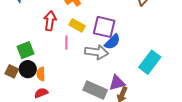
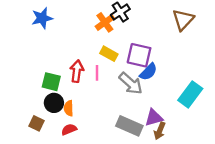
red arrow: (50, 21) -> (77, 71), moved
green square: (25, 50) -> (51, 82), turned 36
gray arrow: (97, 52) -> (131, 83), turned 35
brown square: (12, 71) -> (36, 123), moved

